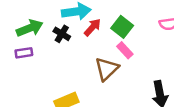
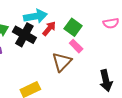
black cross: (62, 34) -> (24, 35), size x1.6

